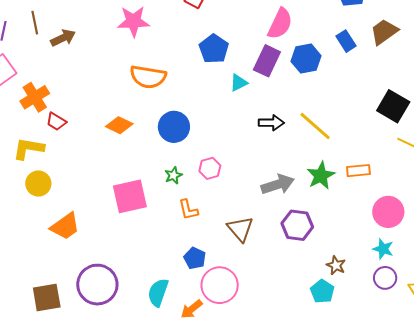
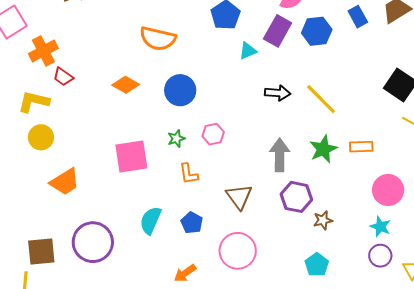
gray arrow: (278, 184) -> (280, 155), turned -76
brown star: (336, 265) -> (323, 220), moved, turned 30
pink circle: (220, 285) -> (238, 251), moved
cyan semicircle: (158, 292) -> (151, 220), moved

